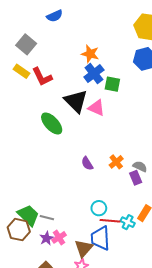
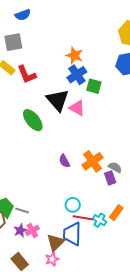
blue semicircle: (55, 16) -> (23, 15), moved
gray square: (26, 44) -> (13, 42), turned 36
orange cross: (116, 162) -> (92, 161), size x1.5

